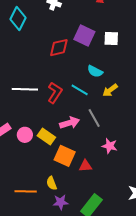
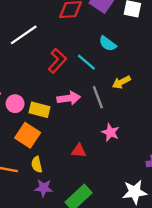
white line: (25, 89) -> (24, 35), moved, turned -45
yellow arrow: (110, 90) -> (121, 82), moved
yellow rectangle: (46, 137) -> (39, 110), turned -30
orange square: (65, 156) -> (28, 135), moved

